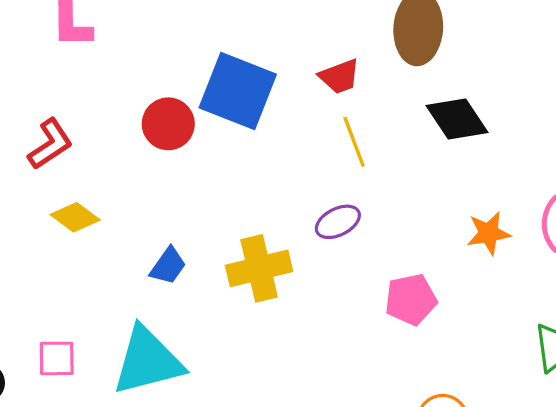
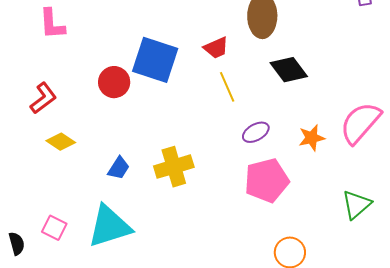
purple ellipse: (338, 222) -> (256, 132), moved
pink pentagon: (411, 299) -> (267, 180), size x1.4
pink square: (57, 358) -> (54, 228), turned 30

